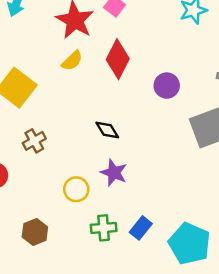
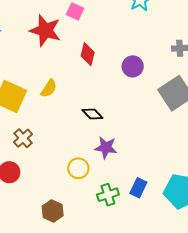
red diamond: (118, 59) -> (88, 54), size x0.7
yellow semicircle: (72, 61) -> (49, 88), moved
brown cross: (34, 141) -> (23, 138), moved

